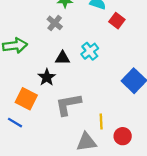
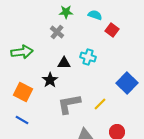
cyan cross: (90, 51) -> (88, 57), turned -35
orange square: (26, 99) -> (23, 92), moved
yellow line: (101, 121) -> (100, 104), moved, turned 48

